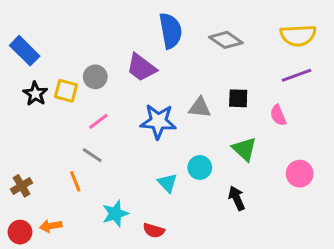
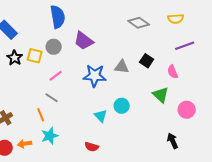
blue semicircle: (171, 31) -> (58, 17), moved
yellow semicircle: (298, 35) -> (176, 19), moved, size x0.7
black square: (238, 98) -> (147, 61), turned 32
green triangle: (244, 149) -> (161, 95), moved
black arrow: (237, 198) -> (173, 141), moved
cyan star: (115, 214) -> (50, 136), moved

